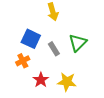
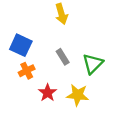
blue square: (31, 39) -> (21, 45), moved
green triangle: (78, 43) -> (93, 64), moved

